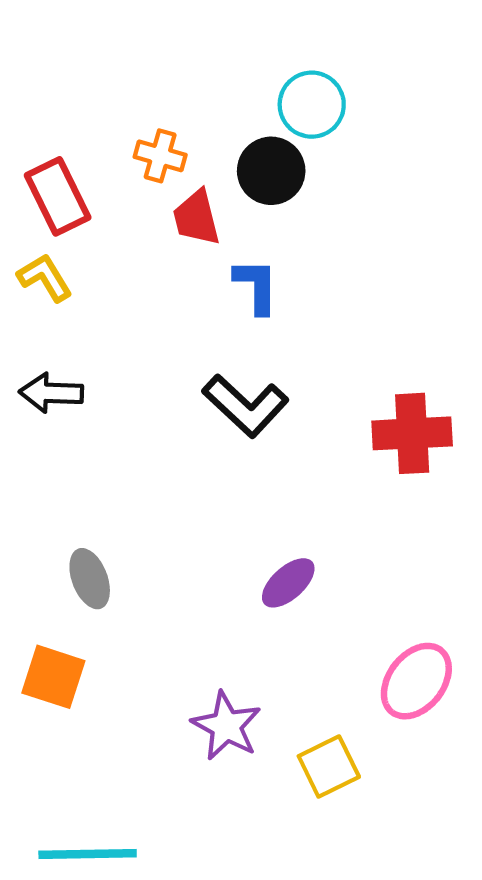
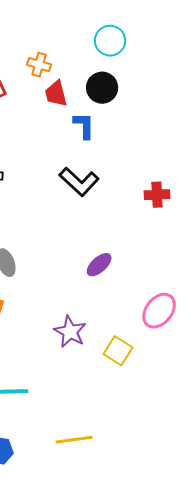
black circle: (271, 171) -> (102, 88), moved
red cross: (412, 433) -> (157, 195), size x0.7
yellow square: (329, 766) -> (118, 351), turned -32

